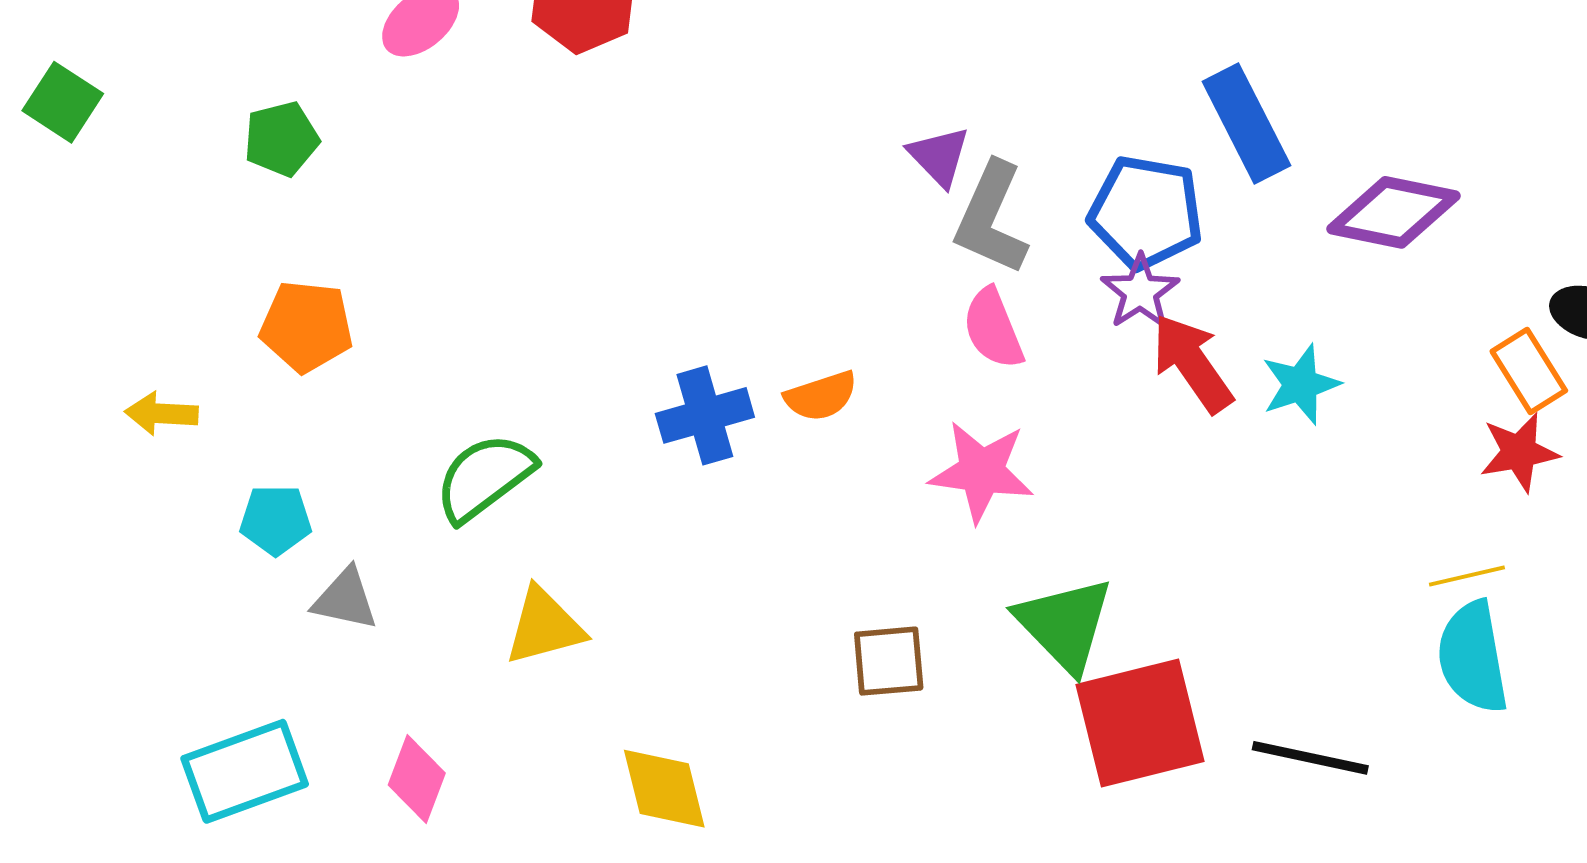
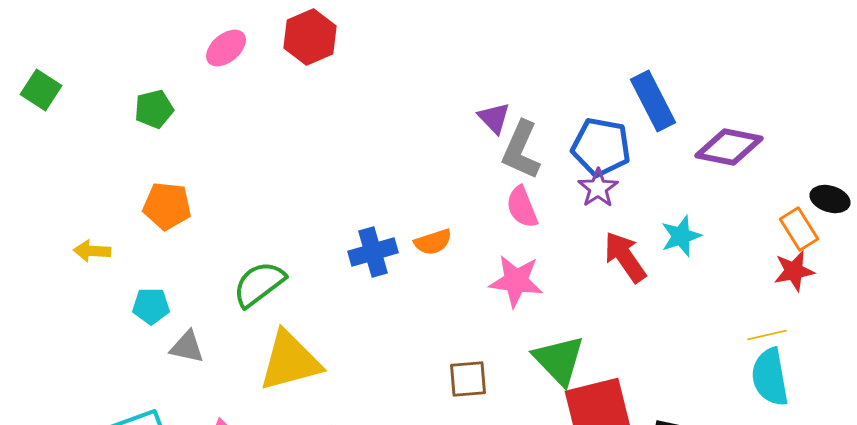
red arrow: (1192, 363) -> (625, 257), moved
yellow triangle: (544, 626) -> (290, 361), size x1.5

